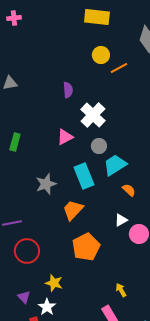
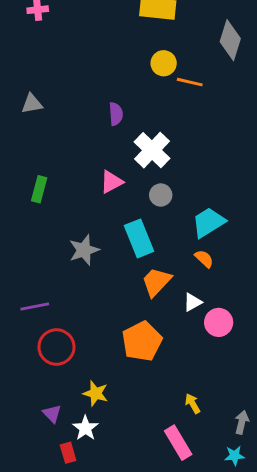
orange line: (119, 68) -> (190, 82), turned 42
cyan trapezoid: (115, 165) -> (208, 223), moved
orange trapezoid: (73, 210) -> (156, 282), moved

